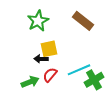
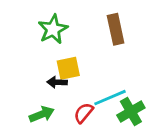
brown rectangle: (83, 21) -> (116, 29), turned 40
red semicircle: (50, 75) -> (84, 113), moved

